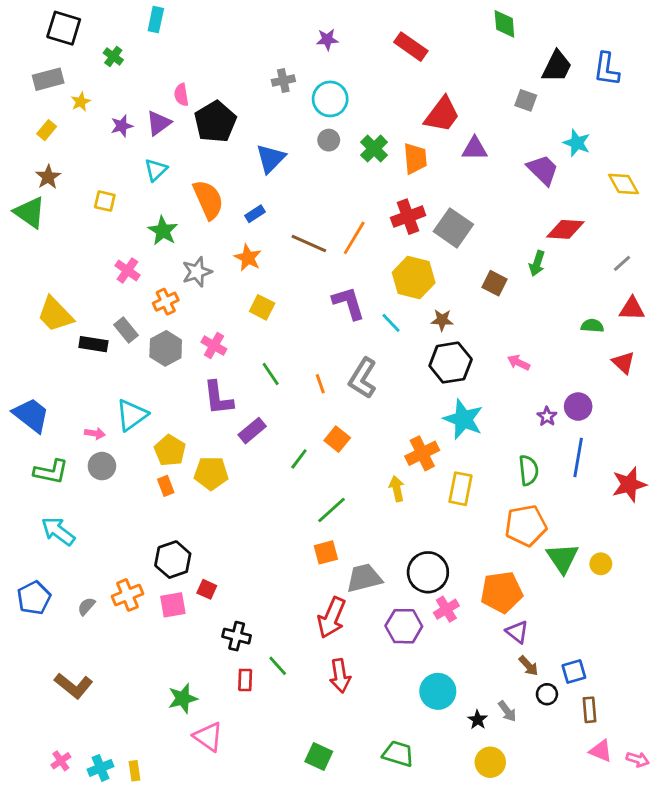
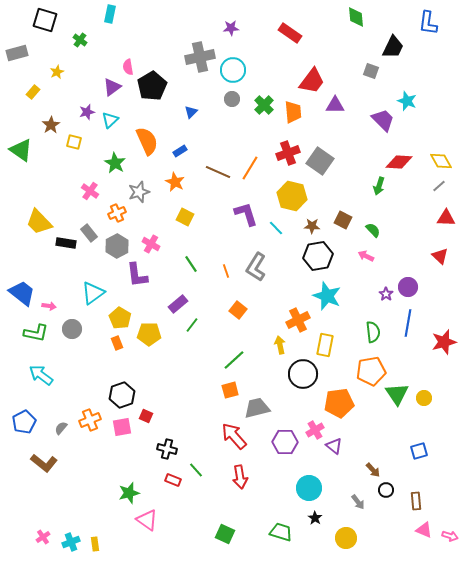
blue L-shape: (606, 69) -> (428, 23), moved
gray rectangle: (48, 79) -> (17, 53), moved
gray cross: (283, 81) -> (200, 57), size x1.8
purple star: (122, 126) -> (87, 112), moved
blue triangle: (271, 158) -> (191, 112), size x0.6
brown star: (48, 177) -> (51, 125), moved
yellow diamond: (623, 184) -> (441, 161), moved
brown square: (495, 283) -> (343, 220), moved
green semicircle: (592, 326) -> (373, 230), moved, turned 42
purple L-shape: (218, 398) -> (137, 275), moved
pink arrow: (95, 433) -> (49, 306), moved
green line: (299, 459) -> (192, 325), moved
black circle: (428, 572) -> (303, 374), moved
orange pentagon: (502, 592) -> (339, 403), moved
red arrow: (332, 618) -> (234, 436), turned 116
purple triangle: (517, 632) -> (334, 446), moved
blue square: (574, 672) -> (419, 451), moved
red rectangle: (245, 680) -> (173, 480), turned -70
brown L-shape: (74, 686) -> (44, 463), moved
black star: (478, 720) -> (315, 518), moved

